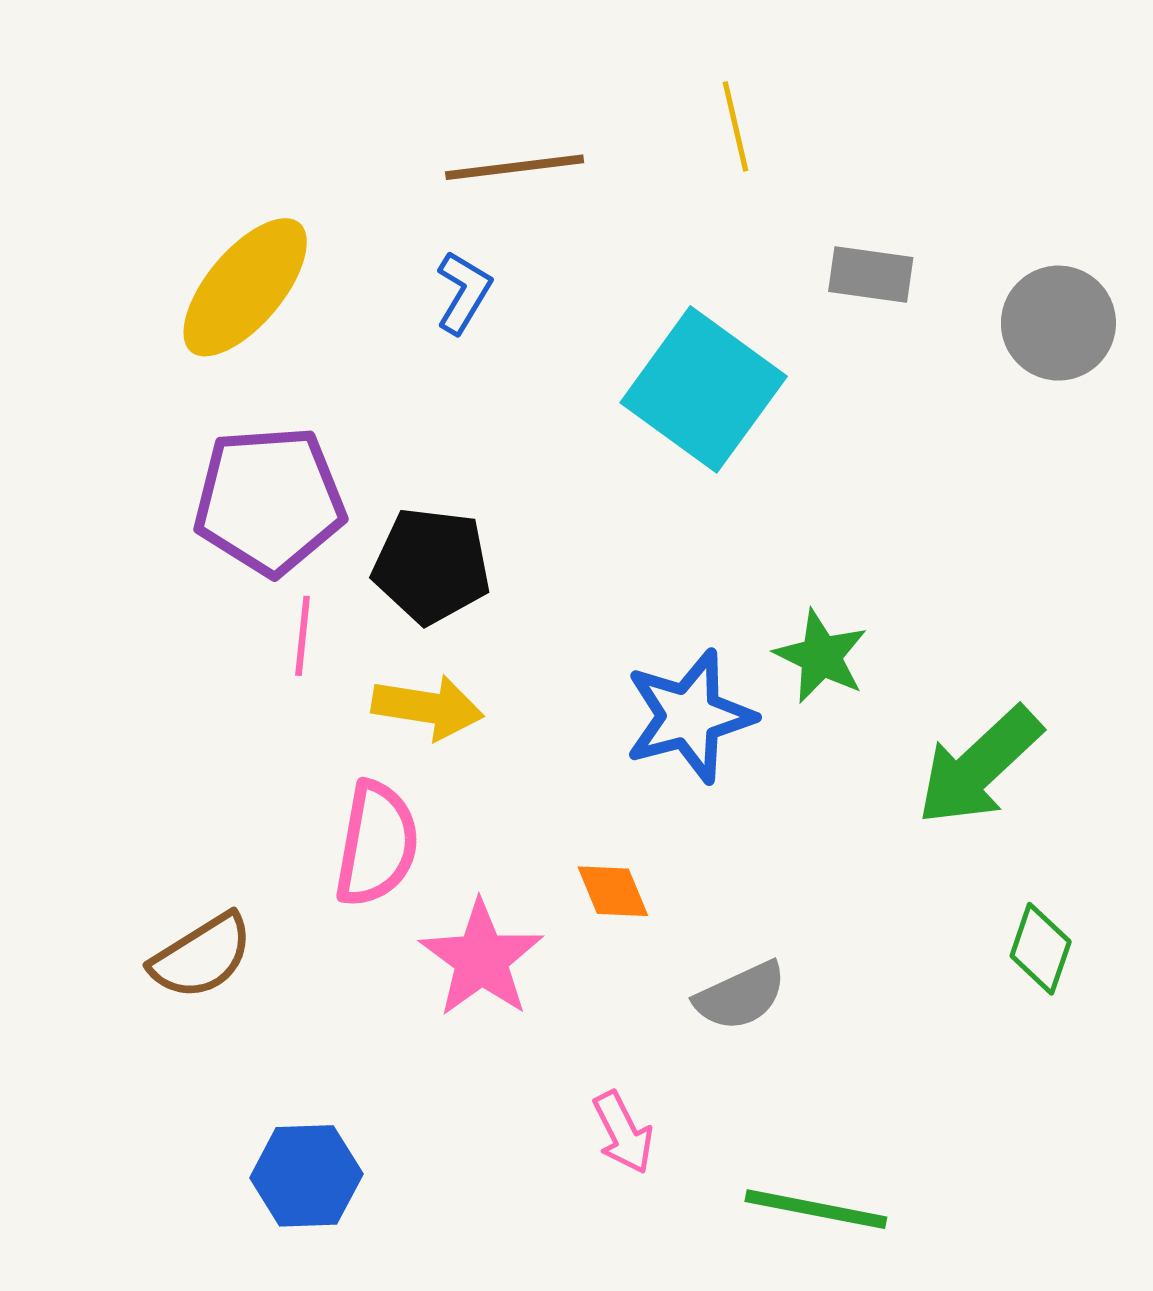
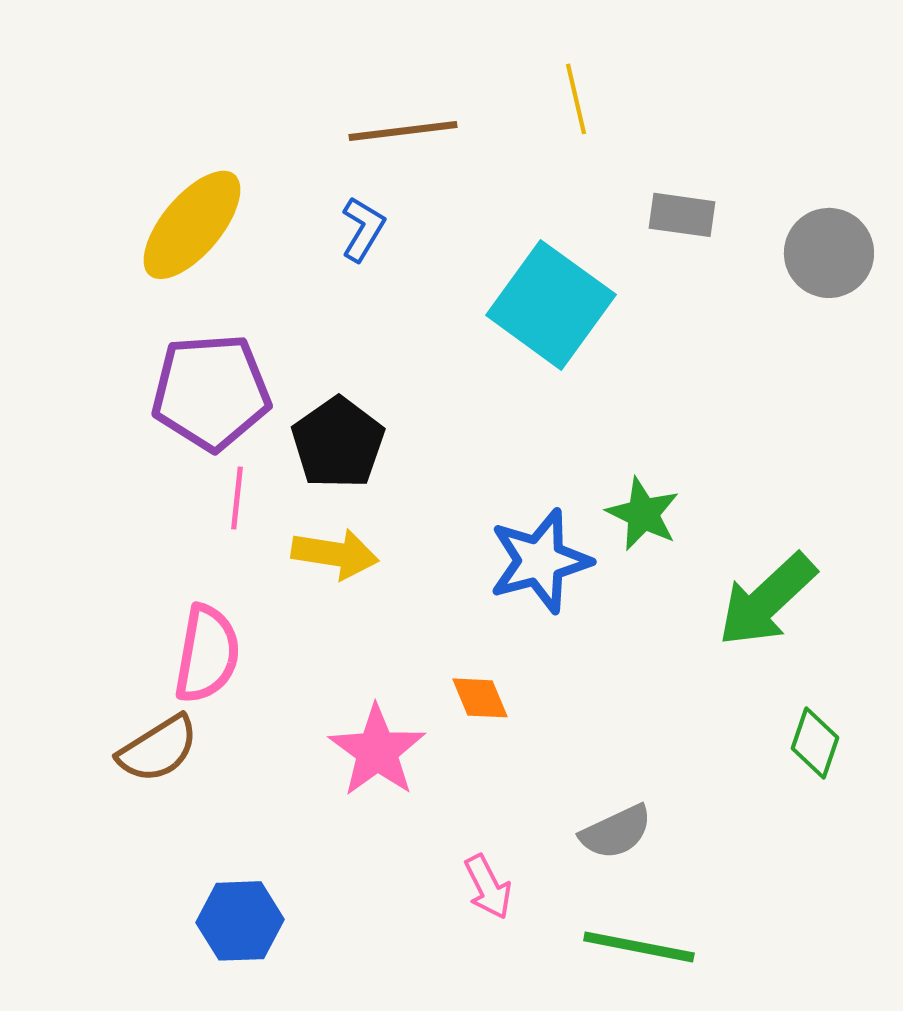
black pentagon: (432, 566) -> (338, 443), turned 30
pink semicircle: (377, 844) -> (207, 654), moved
gray semicircle: (741, 996) -> (616, 832), moved

